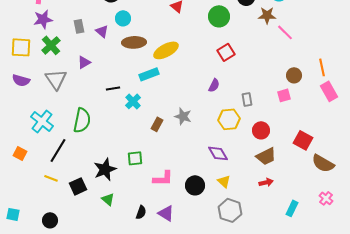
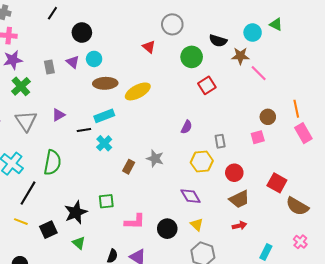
purple triangle: (102, 31) -> (73, 62), moved
red square: (226, 52) -> (207, 85), moved
purple triangle: (84, 62) -> (59, 115), moved
cyan rectangle: (149, 74) -> (104, 116), moved

